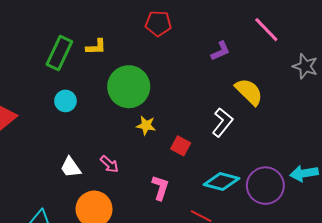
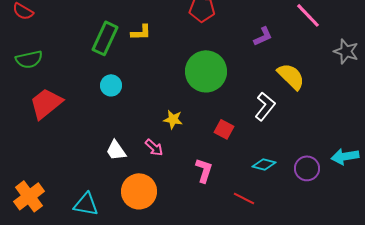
green circle: (129, 87) -> (206, 71), moved
yellow star: (146, 125) -> (173, 119), moved
cyan diamond: (221, 182) -> (264, 164), size x0.7
purple circle: (265, 186) -> (307, 168), size x0.7

